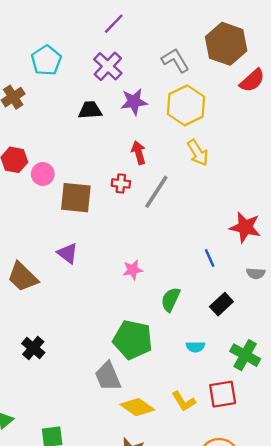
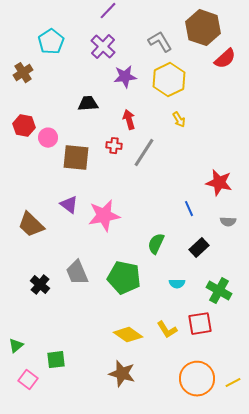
black trapezoid: (90, 110) -> (88, 104), moved
yellow arrow: (198, 153) -> (179, 120), size x0.7
pink star: (133, 270) -> (104, 216), moved, size x1.8
gray trapezoid: (108, 376) -> (77, 273), moved

